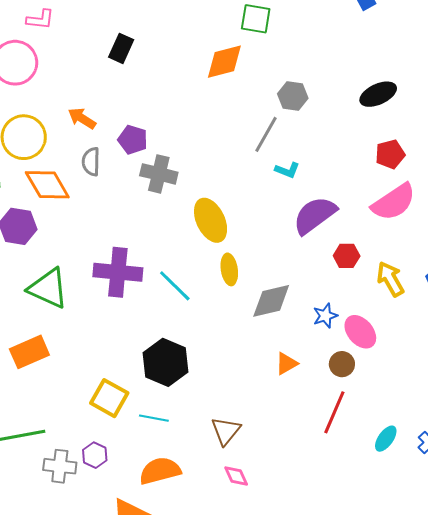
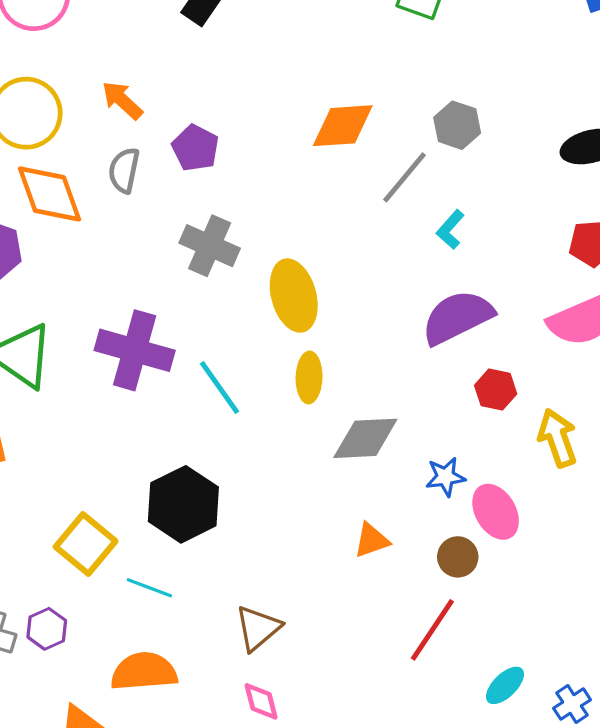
orange diamond: (224, 62) -> (343, 126), moved
cyan L-shape: (287, 170) -> (450, 229), moved, turned 100
gray cross: (159, 174) -> (210, 246), moved

